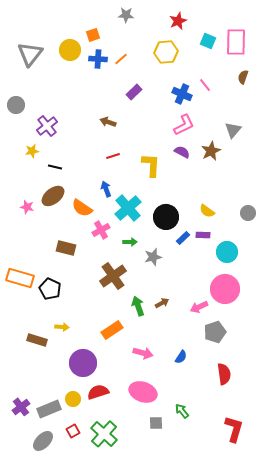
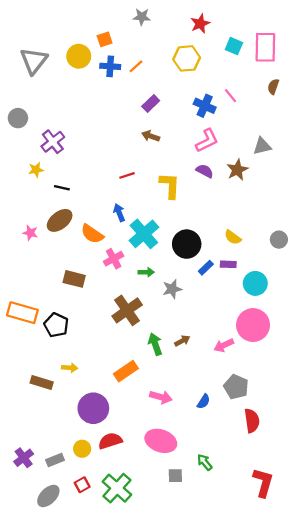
brown arrow: (108, 122) -> (151, 136), moved
gray triangle: (233, 130) -> (262, 146), turned 36
gray pentagon: (215, 332) -> (236, 387), moved, turned -30
gray rectangle: (49, 409) -> (55, 460), size x0.7

